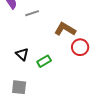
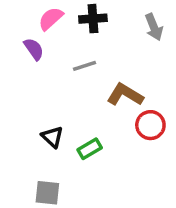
gray line: (32, 13) -> (85, 66), moved

